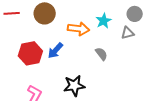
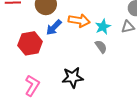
cyan star: (104, 21) -> (103, 27), moved
blue arrow: (55, 51) -> (54, 27), moved

